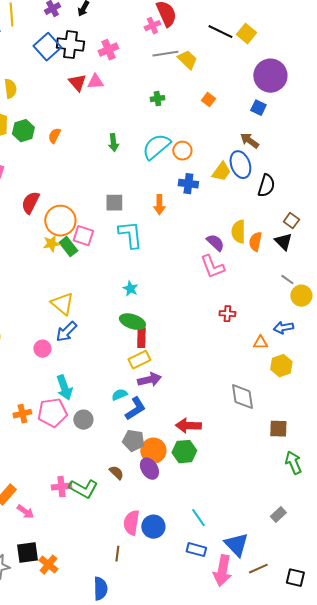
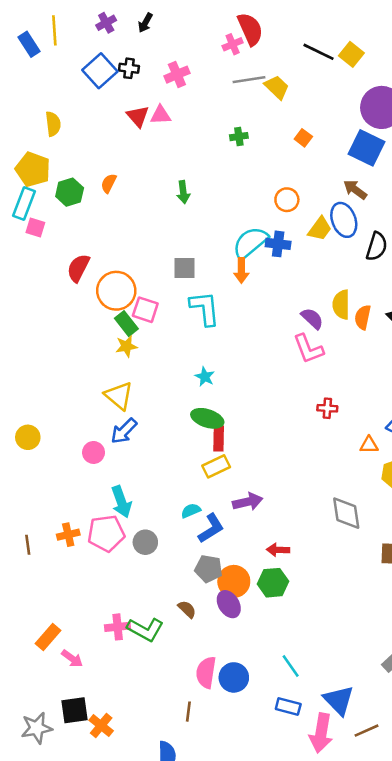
black cross: (70, 45) -> (129, 68), size x0.6
blue square: (258, 108) -> (367, 148), size x1.8
green hexagon: (23, 131) -> (70, 192), moved
cyan semicircle: (156, 147) -> (250, 243), moved
orange circle: (182, 151) -> (287, 200), moved
yellow star: (51, 244) -> (126, 346), moved
purple arrow: (149, 380) -> (248, 502), moved
red arrow: (188, 426) -> (278, 550), size x0.7

